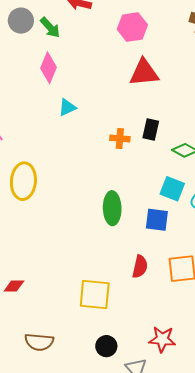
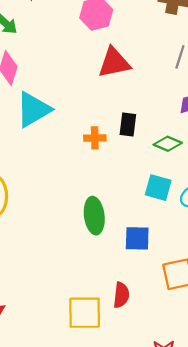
cyan triangle: (67, 107) -> (33, 110), size x1.8
blue square: (157, 220) -> (137, 238), moved
red semicircle: (140, 267) -> (121, 295), moved

